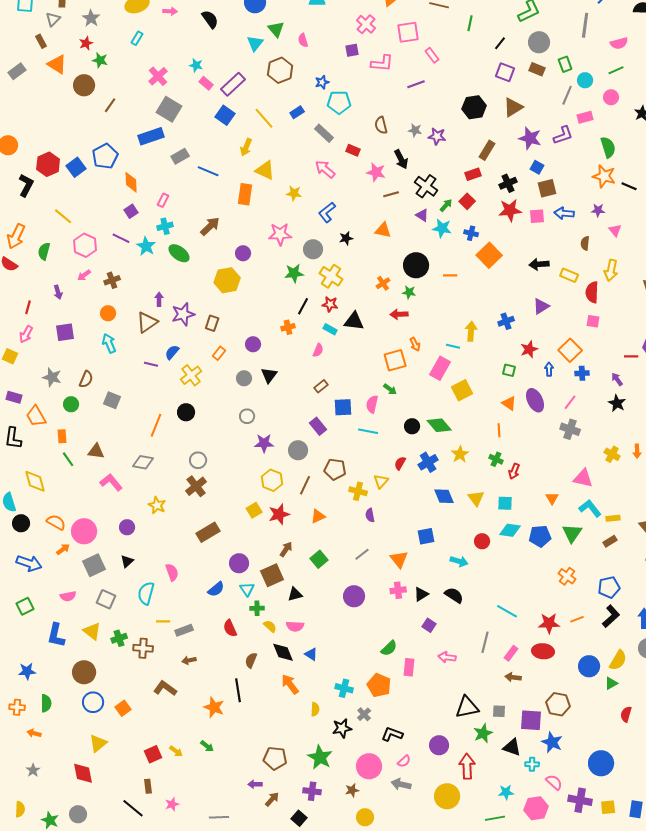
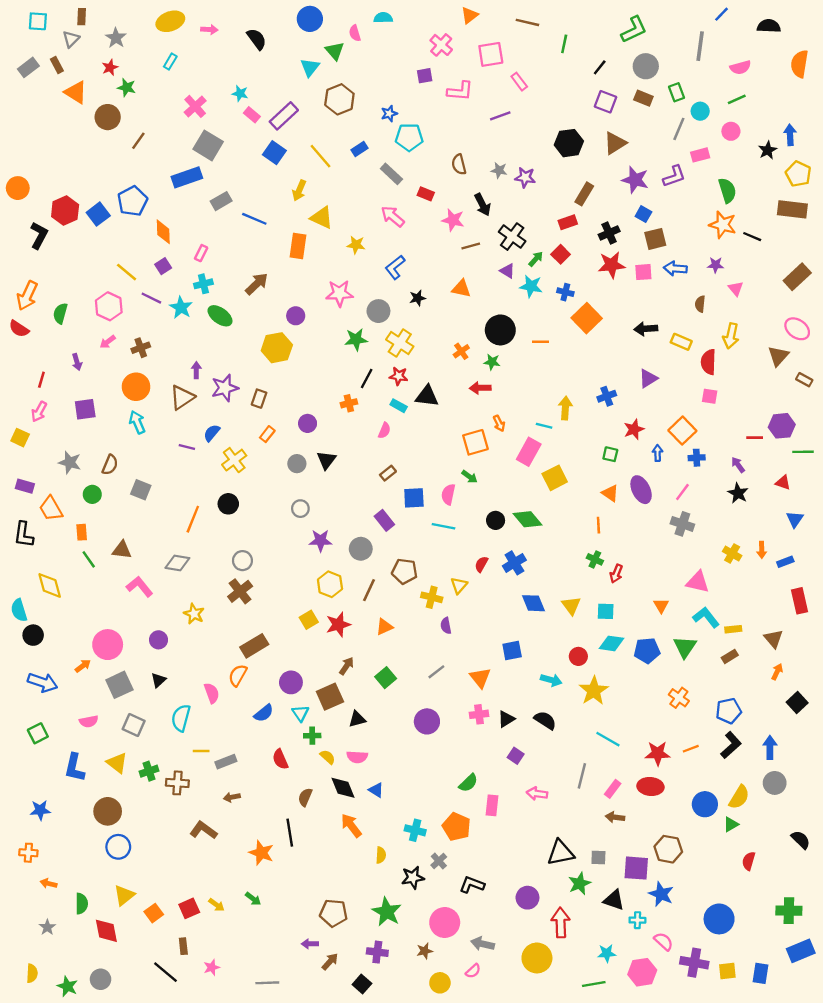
pink semicircle: (303, 40) -> (355, 33), moved
gray rectangle: (17, 71) -> (28, 67), moved
yellow line: (63, 216) -> (127, 272), moved
orange circle: (108, 313) -> (136, 387), size x1.5
yellow star: (460, 454) -> (594, 691), moved, size x1.4
orange semicircle: (56, 522) -> (238, 675), moved, turned -90
green semicircle: (46, 703) -> (82, 904), moved
orange square: (123, 708) -> (154, 913), moved
pink semicircle: (404, 761) -> (473, 971), moved

